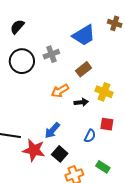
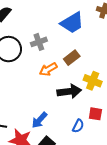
orange arrow: (60, 91) -> (48, 69), moved
black arrow: (81, 102) -> (69, 91), size x1.6

